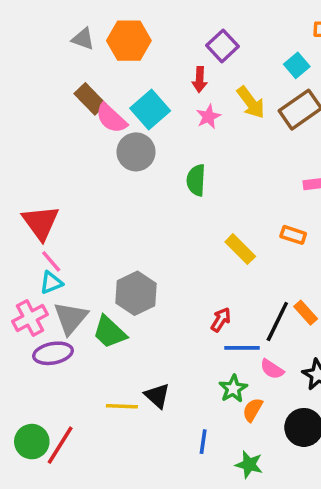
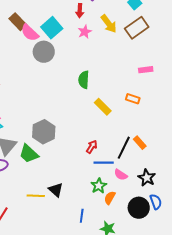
green semicircle: (196, 180) -> (84, 80), moved

